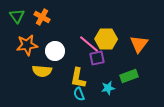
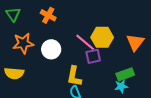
orange cross: (42, 17) -> (48, 15), moved
yellow semicircle: (42, 71) -> (14, 73), moved
cyan star: (108, 88) -> (121, 86), moved

